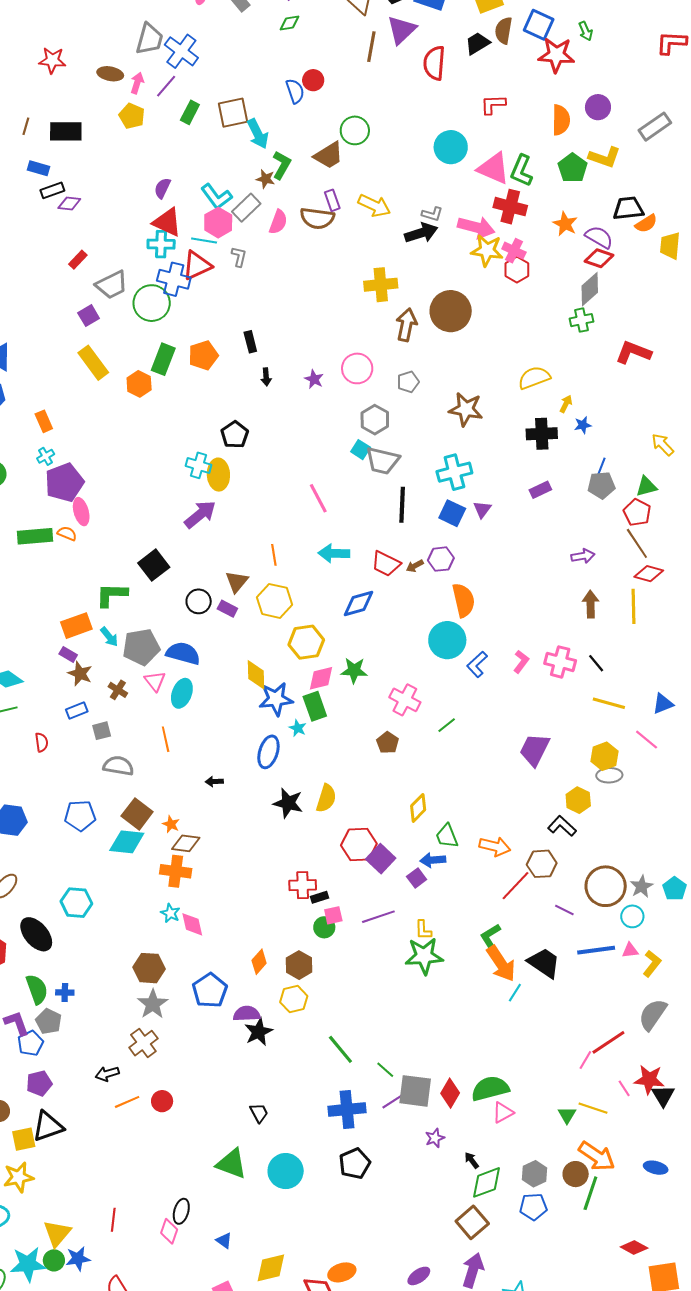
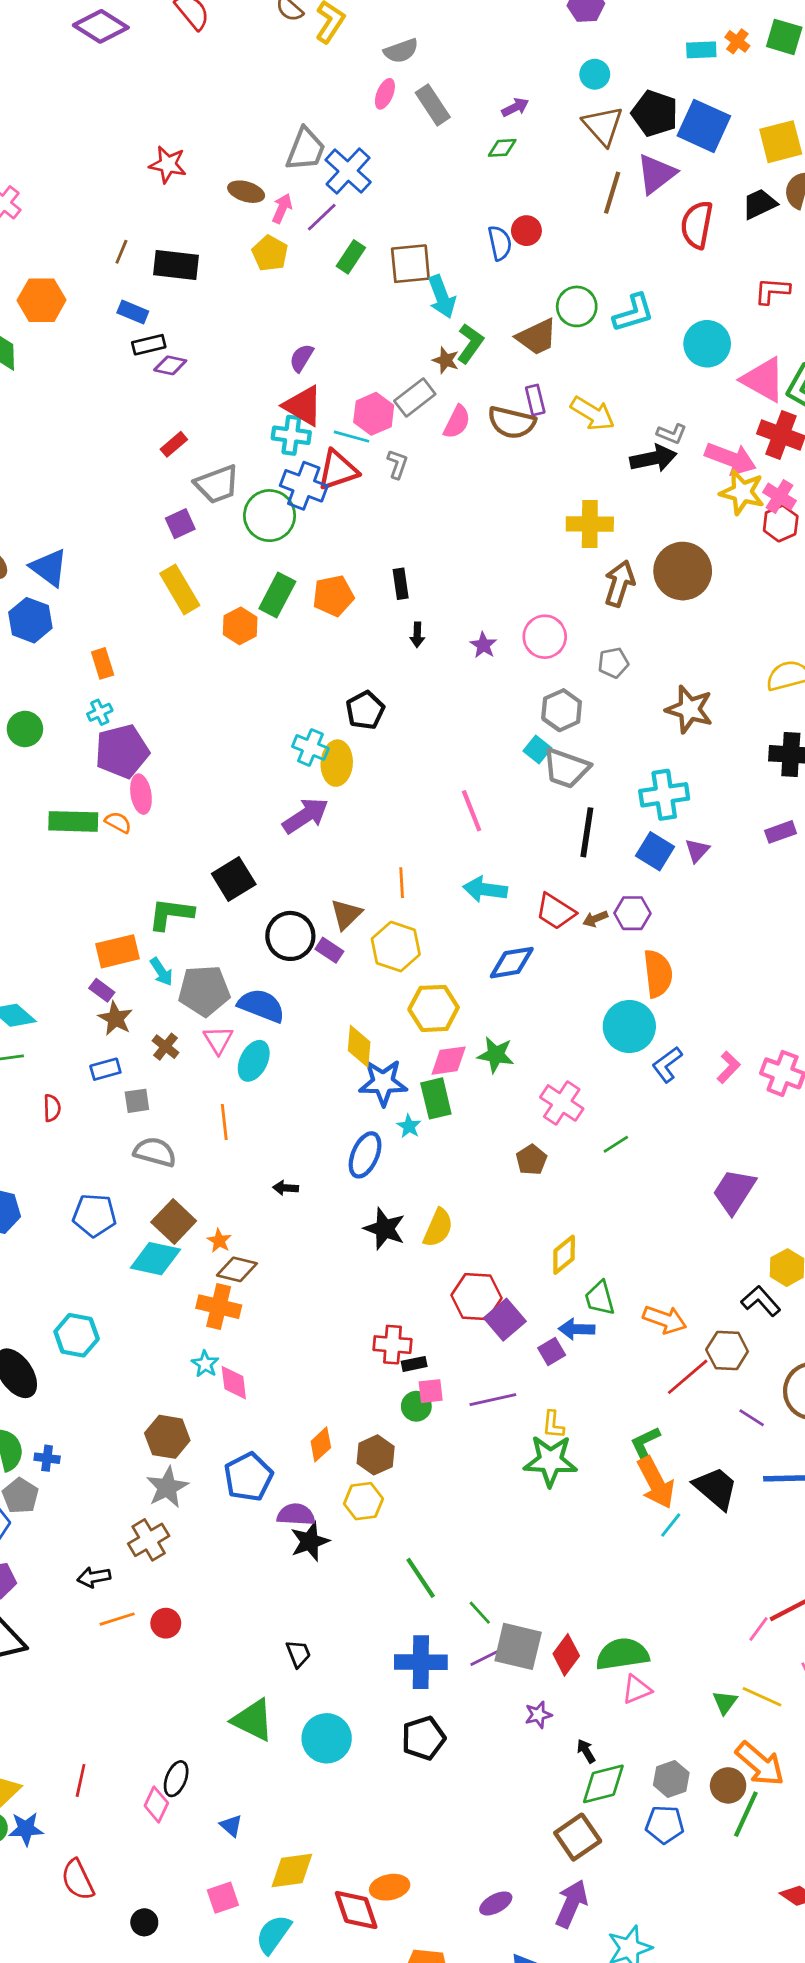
cyan L-shape: (216, 197) -> (633, 313), moved, turned -76
black circle: (199, 601) -> (290, 936), size x1.4

